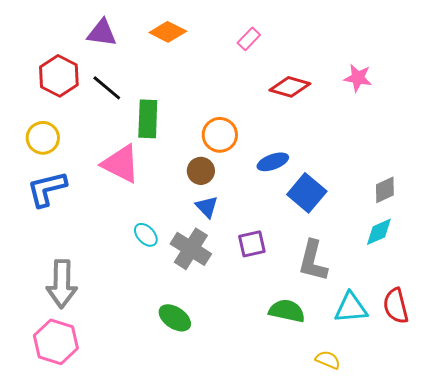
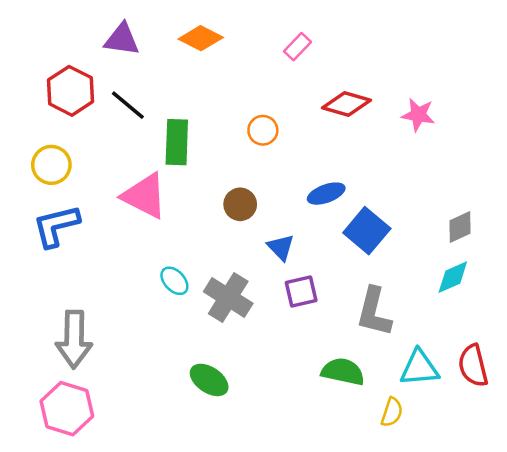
pink star: (358, 78) -> (418, 115), moved
orange circle: (220, 135) -> (263, 130), moved, size x0.7
blue triangle: (207, 207) -> (281, 247), moved
yellow semicircle: (328, 360) -> (392, 412), moved, turned 85

